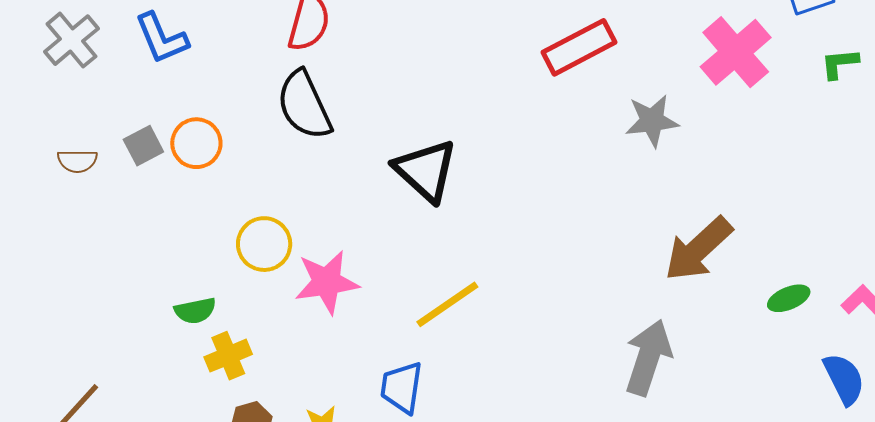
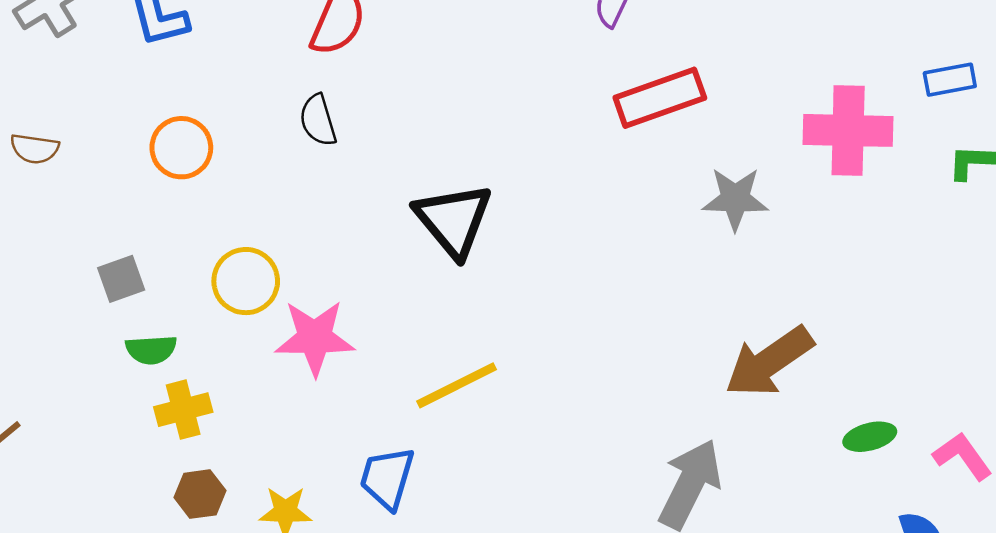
pink cross: (736, 52) -> (848, 130), turned 34
black semicircle: (304, 105) -> (318, 120), size x0.6
gray square: (143, 146) -> (121, 279), moved

